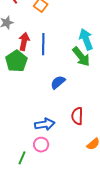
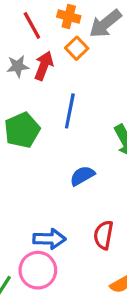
red arrow: (24, 41) -> (44, 66), moved
pink circle: (41, 145) -> (38, 270), size x1.5

